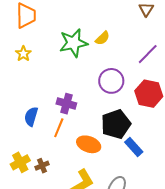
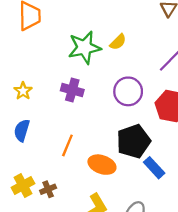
yellow star: (23, 54) -> (23, 91), moved
purple cross: (66, 104) -> (72, 90), moved
blue semicircle: (31, 116) -> (22, 130), moved

